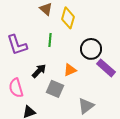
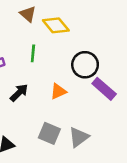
yellow diamond: (68, 18) -> (56, 25), turned -55
gray square: (55, 89) -> (49, 133), moved

